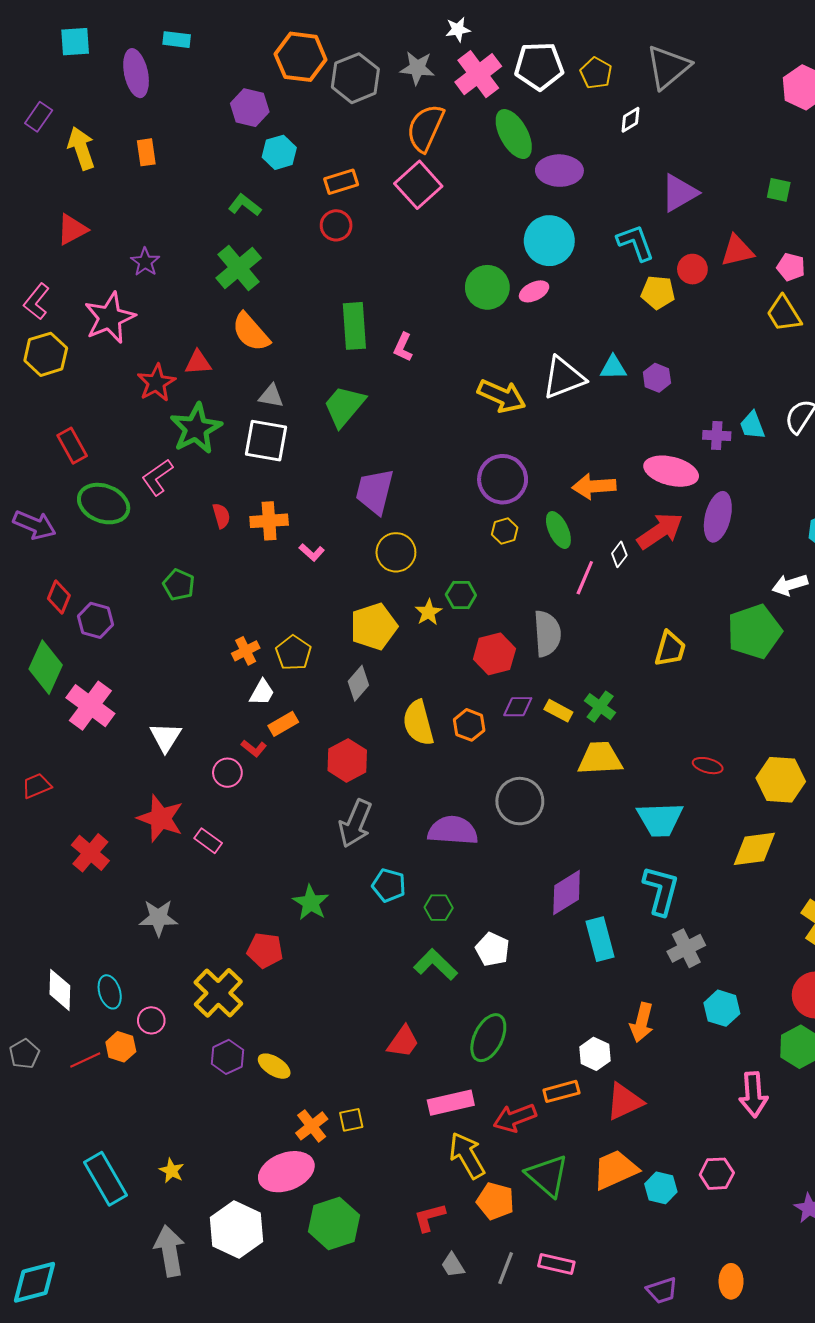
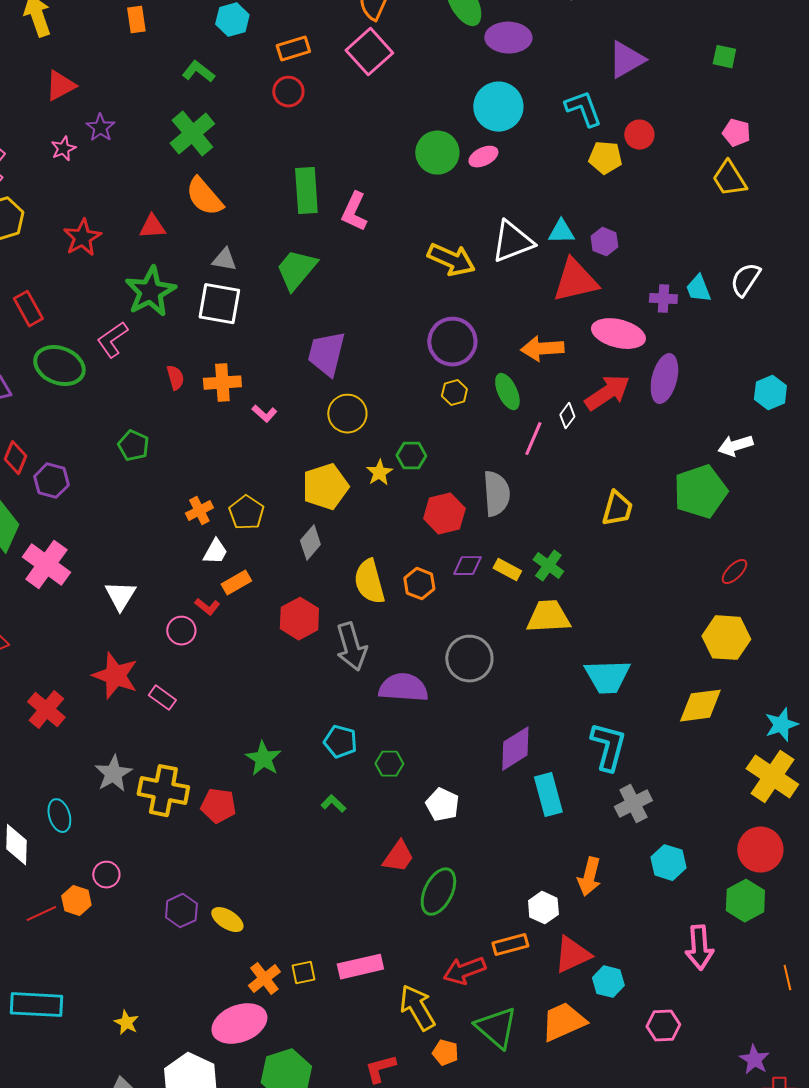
orange rectangle: (146, 152) -> (136, 20), moved
red triangle: (72, 229) -> (60, 86), moved
red triangle: (737, 251) -> (575, 281), moved, size x1.4
pink star: (110, 318) -> (63, 149), moved, size x0.5
pink L-shape: (403, 347) -> (354, 212), size x1.4
red star: (156, 383) -> (82, 238), moved
red ellipse: (708, 766) -> (734, 572), moved, turned -60
gray arrow: (355, 823) -> (351, 647), moved, turned -39
gray star: (158, 918) -> (113, 774), turned -30
green L-shape: (436, 965) -> (333, 804), moved, size x0.6
cyan ellipse: (110, 992) -> (59, 816), moved
yellow cross: (218, 993) -> (163, 791), moved, turned -33
red trapezoid: (403, 1042) -> (398, 857), moved
pink rectangle: (451, 1103) -> (360, 967), moved
cyan rectangle: (106, 1179) -> (36, 1005), moved, turned -57
cyan hexagon: (661, 1188) -> (608, 982), moved
orange pentagon: (495, 1201) -> (445, 1053), size x0.7

